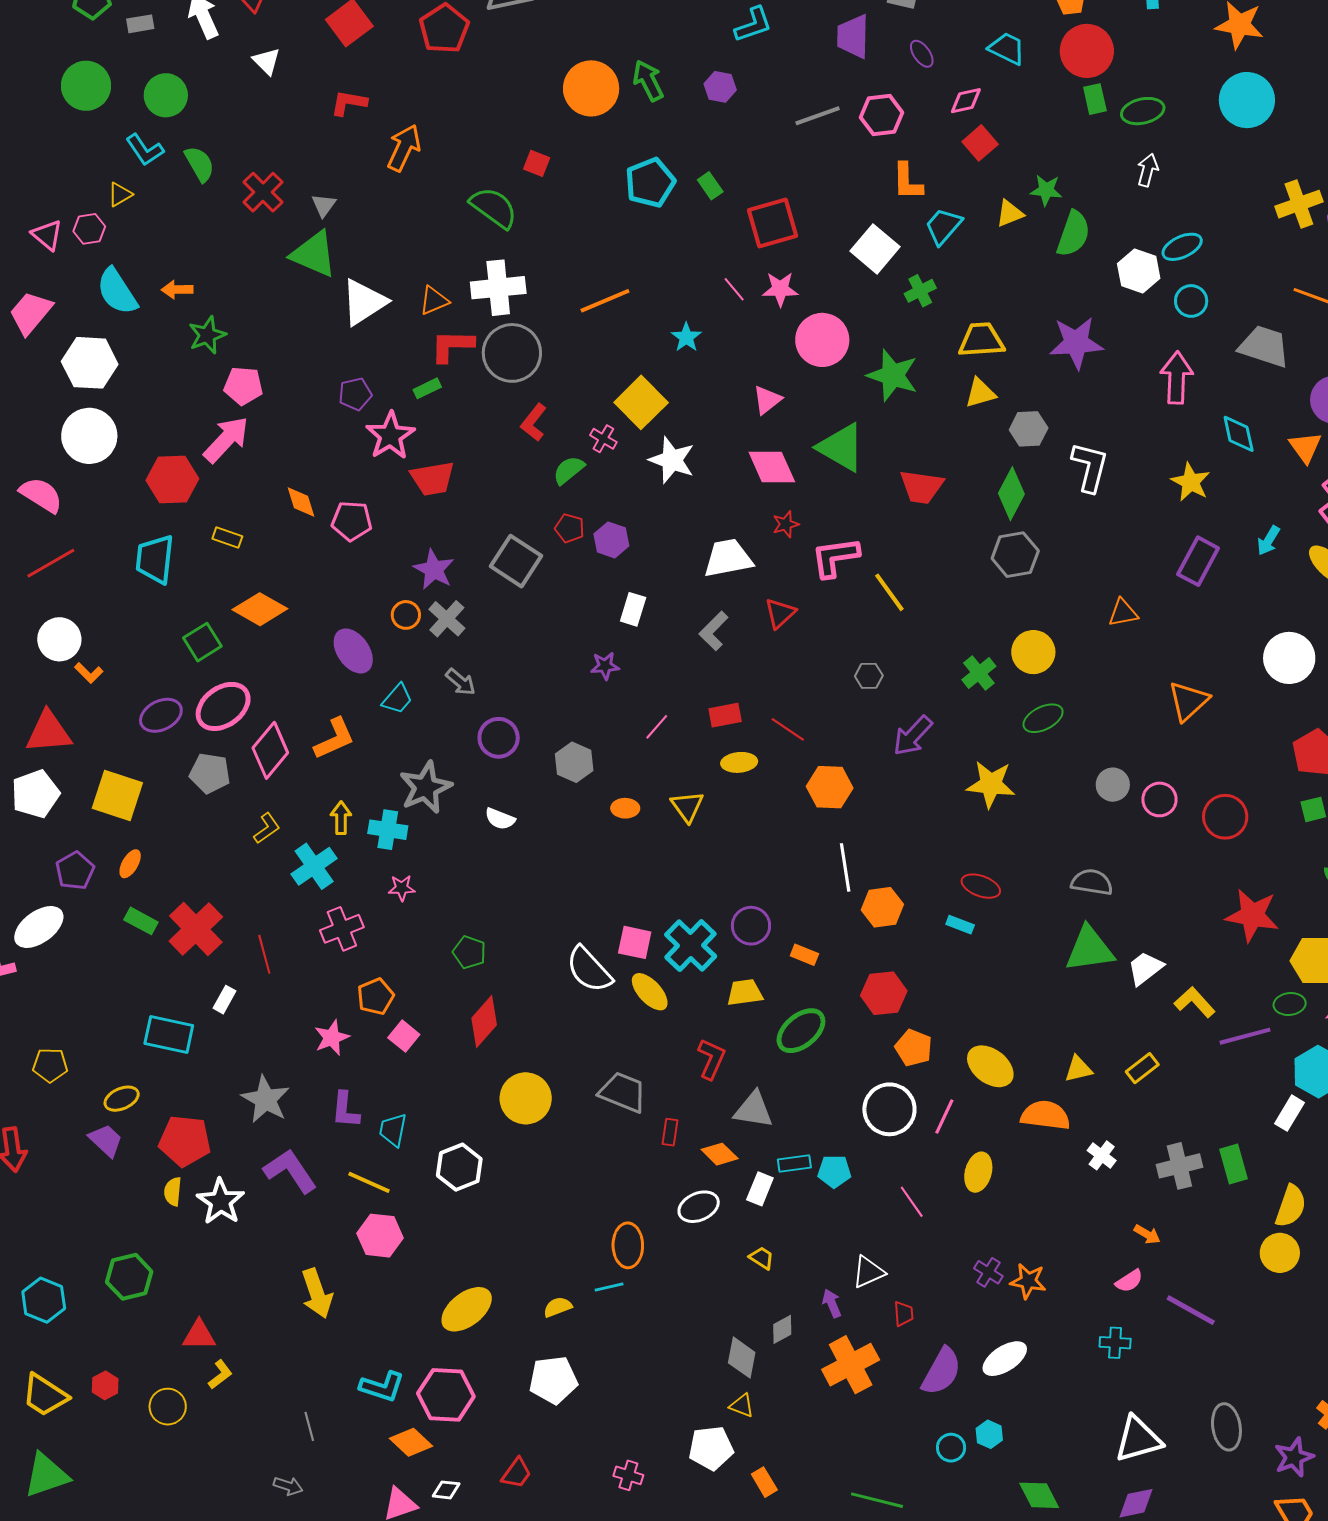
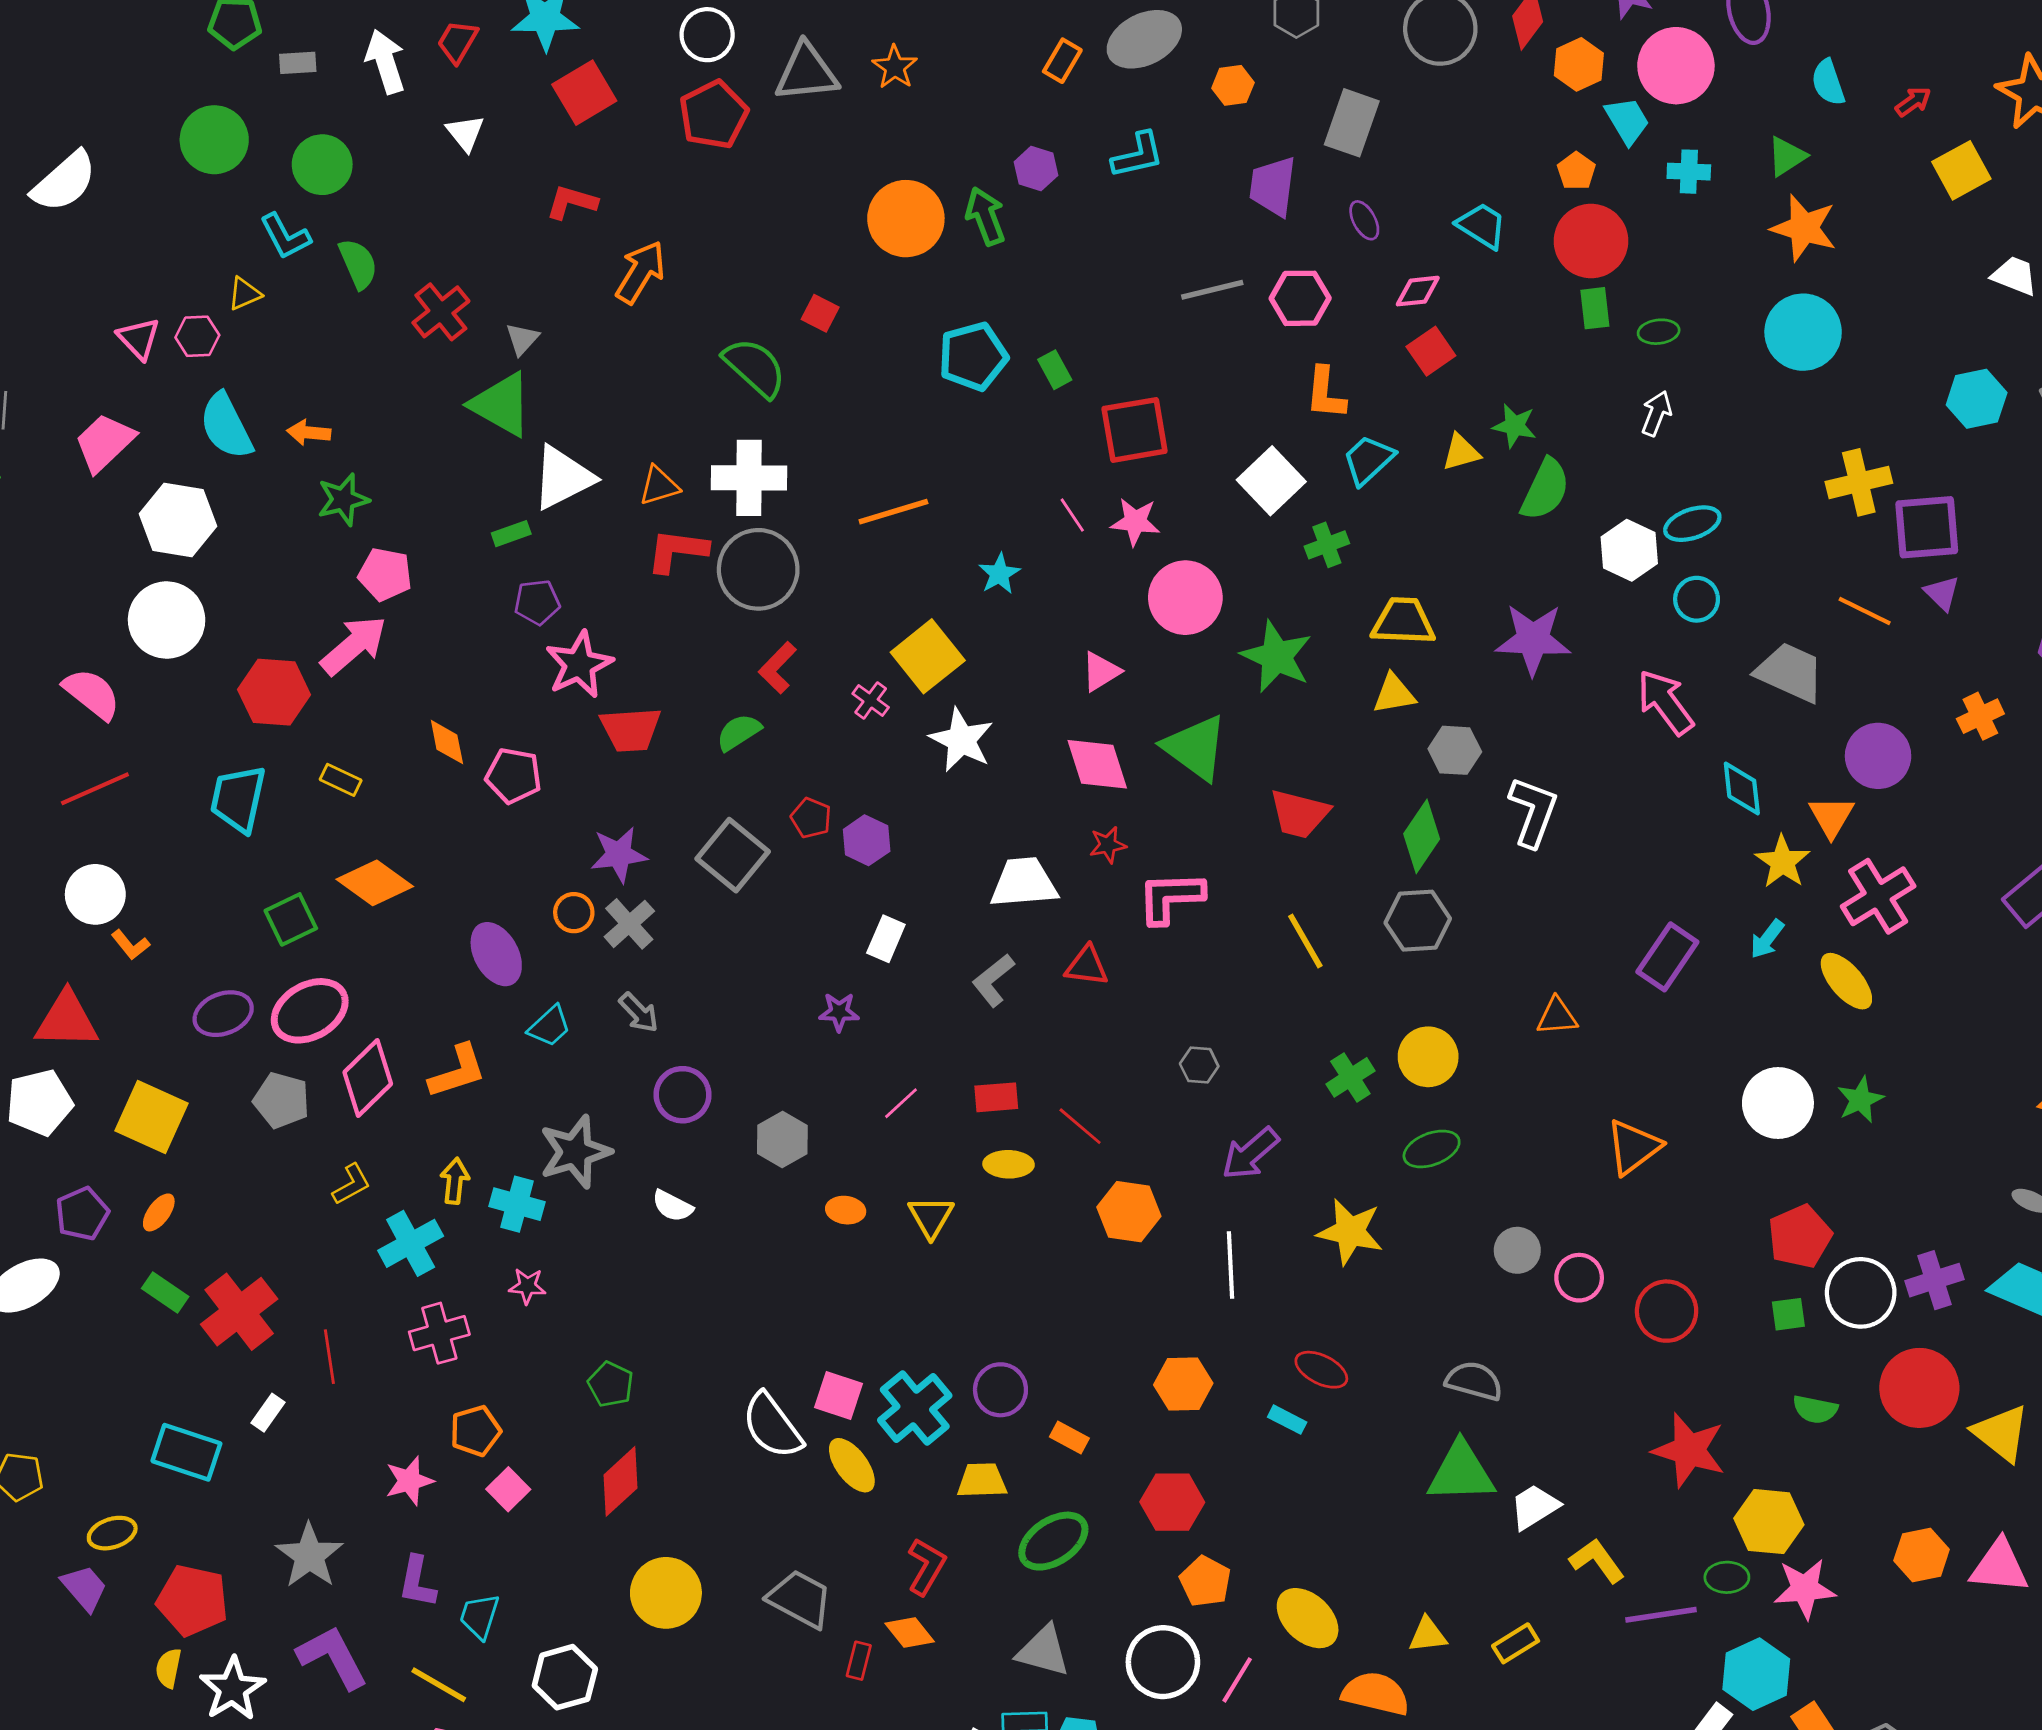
purple hexagon: (720, 87) -> (1036, 169), moved
green ellipse: (1143, 111) -> (1659, 332), size x0.7
pink arrow: (1177, 378) -> (1665, 702), turned -45
green rectangle: (427, 388) -> (511, 534), moved
green semicircle: (569, 470) -> (739, 732), moved
yellow star: (1191, 482) -> (1782, 862), moved
purple star: (434, 570) -> (619, 854), turned 30
yellow line: (889, 592) -> (1305, 941), moved
red triangle: (780, 613) -> (1087, 966), turned 44
white line: (845, 867) -> (1230, 1265), moved
gray triangle: (753, 1110) -> (1043, 1651), moved
orange diamond: (720, 1154) -> (910, 1632), moved

